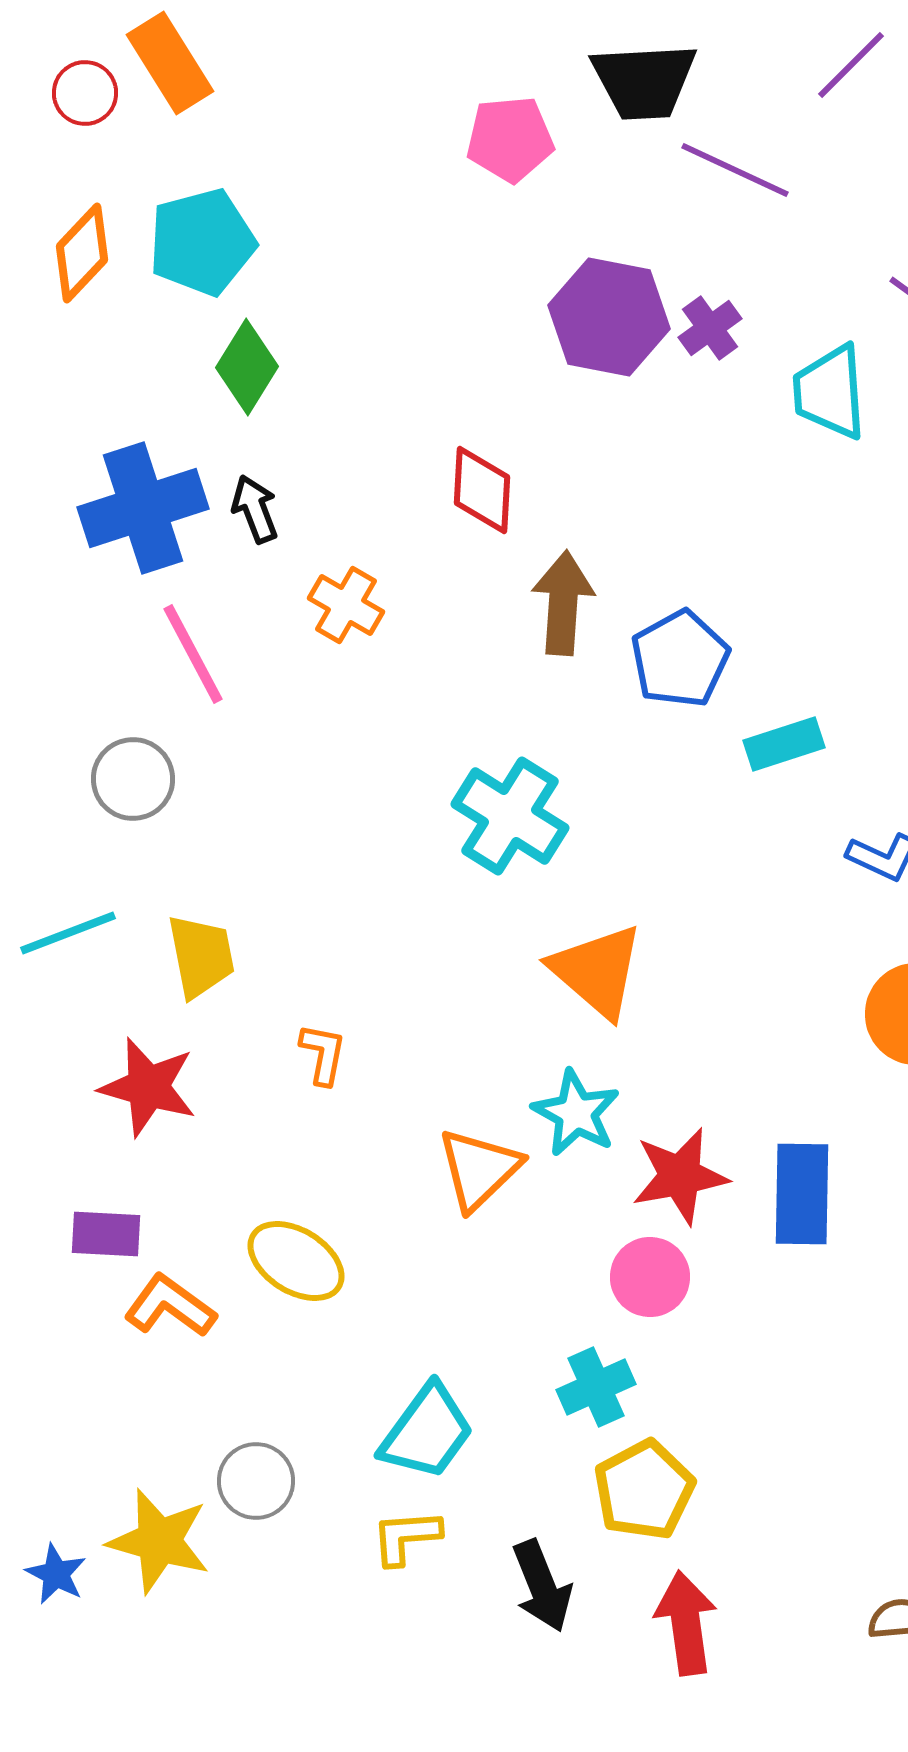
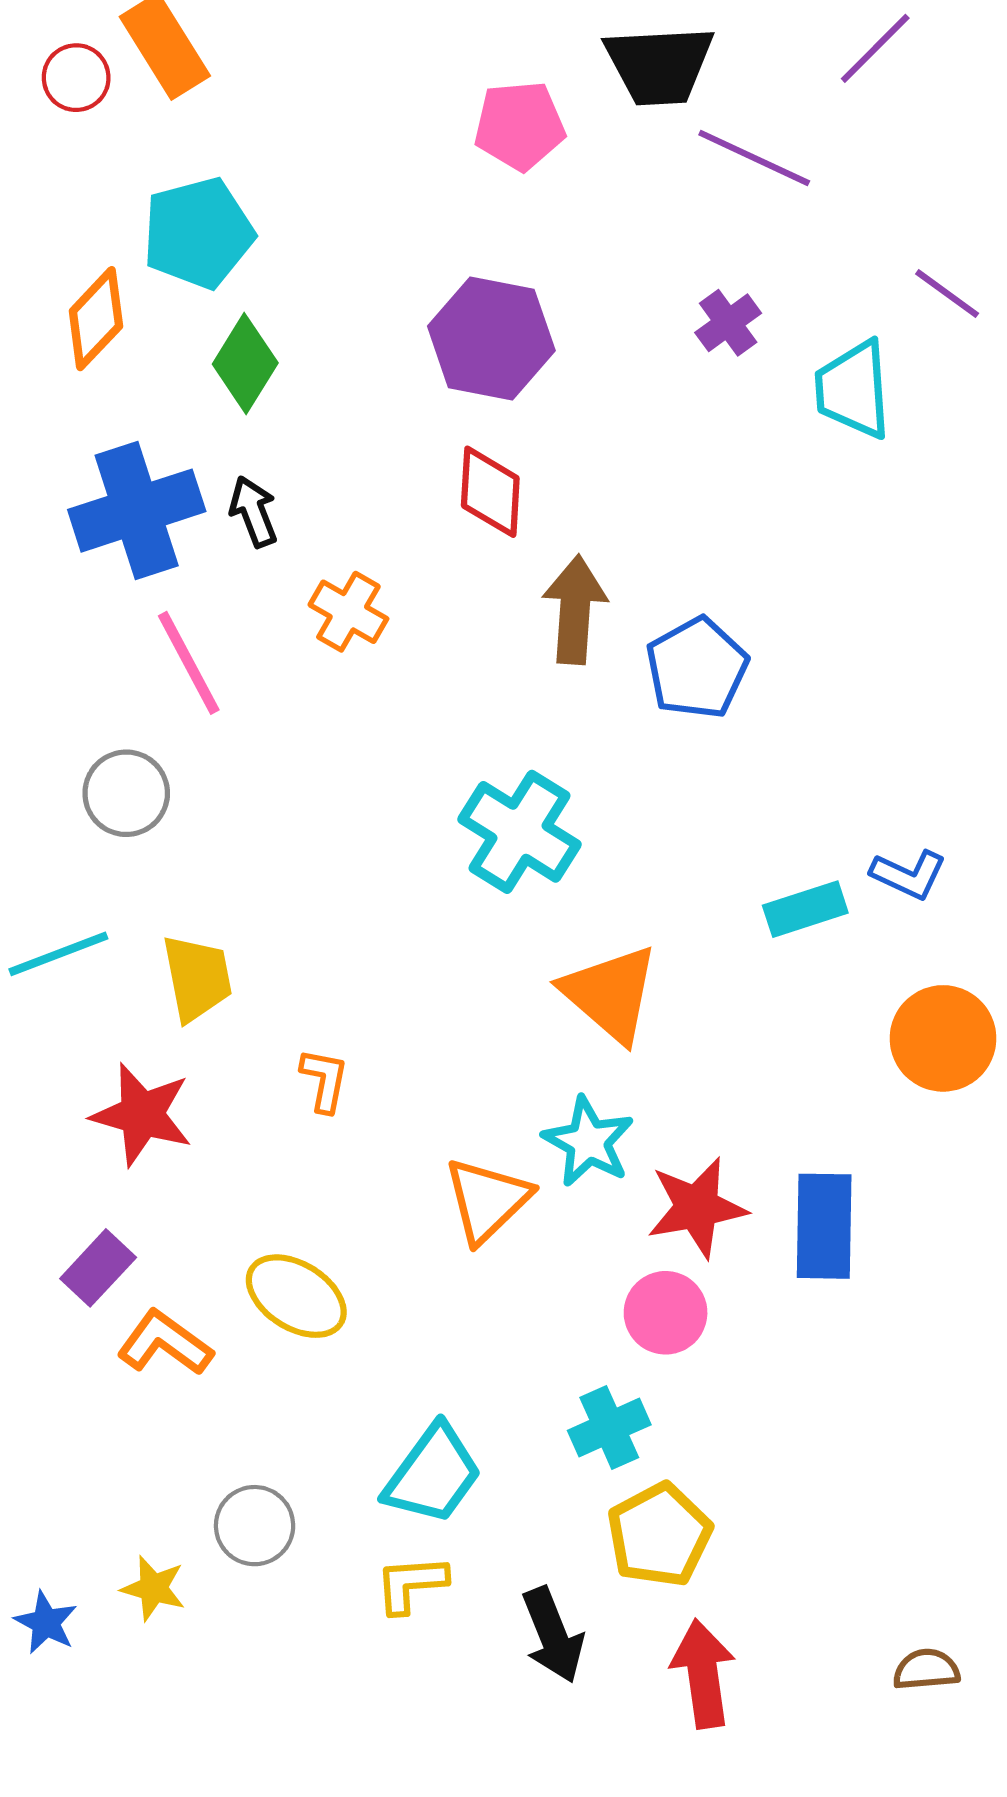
orange diamond: (82, 253) -> (96, 319), moved
purple hexagon: (609, 317) -> (491, 338), moved
cyan rectangle: (784, 744) -> (805, 909), moved
purple rectangle: (106, 1234) -> (98, 1268), turned -50
yellow star: (159, 1541) -> (153, 1588), size x0.6

